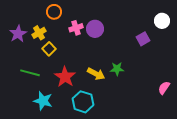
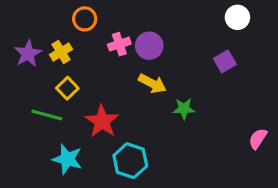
white circle: (162, 21) -> (237, 17), moved
yellow square: (49, 49) -> (67, 88), moved
yellow arrow: (96, 74) -> (152, 83), moved

